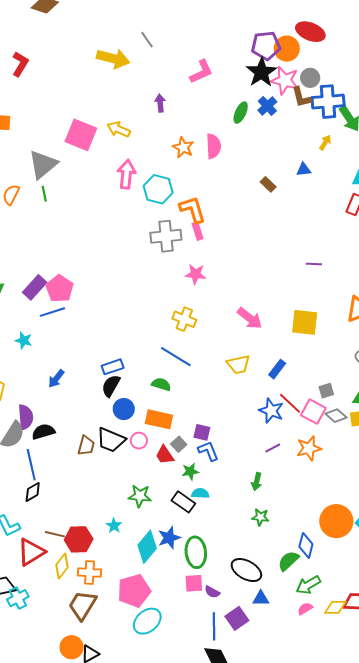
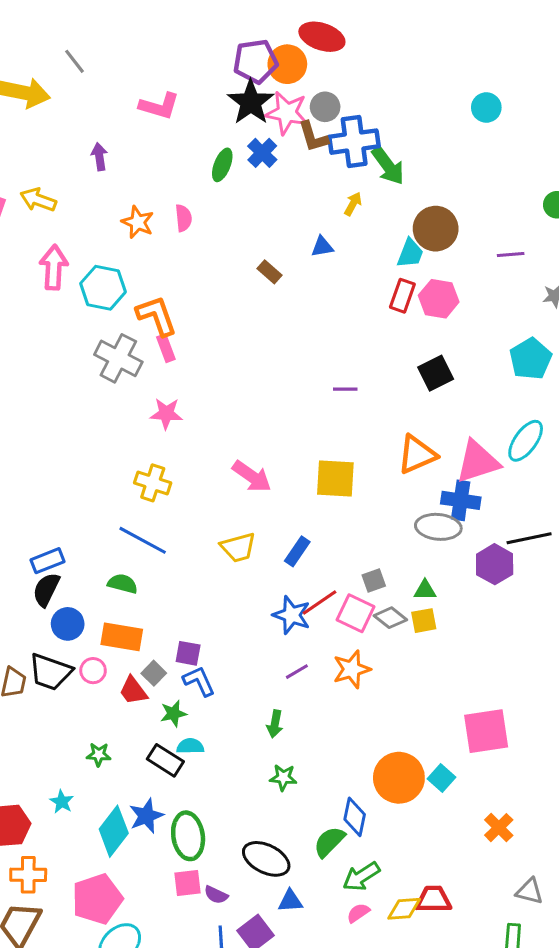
pink L-shape: (201, 72) -> (159, 106), turned 44
pink semicircle: (213, 146) -> (184, 218), size x0.7
gray cross: (166, 236) -> (118, 358), turned 36
red line: (290, 403) -> (320, 603), turned -75
green star: (140, 496) -> (99, 755), size x0.7

